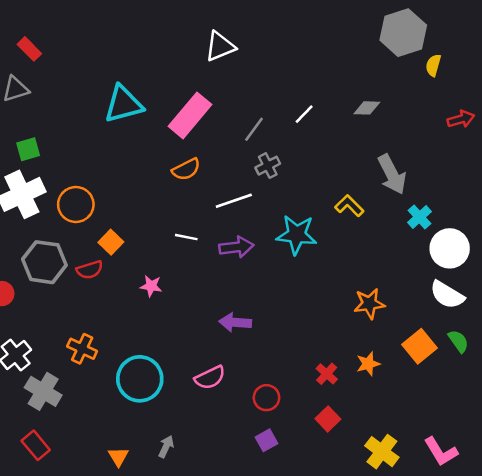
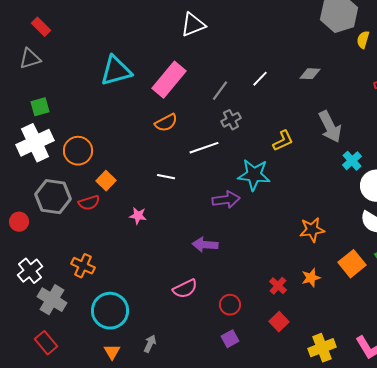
yellow L-shape: (349, 206) -> (283, 141), moved, turned 110
purple arrow: (236, 247) -> (226, 200), moved
cyan circle: (140, 379) -> (110, 311), moved
yellow cross: (382, 452) -> (322, 348), turned 32

